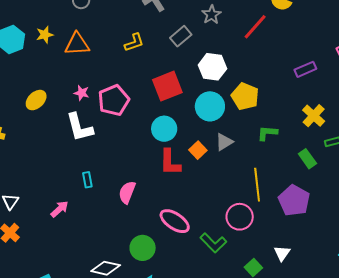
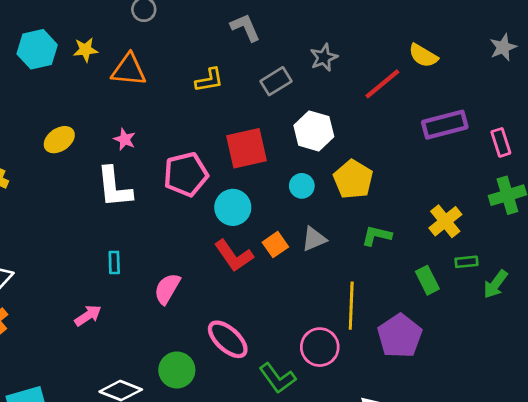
purple rectangle: (305, 69) -> (445, 125), moved, size x1.4
pink pentagon: (114, 100) -> (186, 174), moved
cyan circle: (210, 106) -> (302, 186), size x0.6
red L-shape: (170, 162) -> (234, 256), turned -44
pink arrow: (60, 209) -> (88, 315), moved

